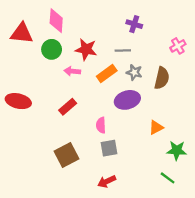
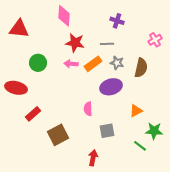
pink diamond: (56, 21) -> (64, 16), moved
green circle: (52, 49) -> (38, 63), moved
pink arrow: (72, 71) -> (71, 64), moved
red rectangle: (68, 107) -> (33, 114), moved
gray square: (109, 148) -> (107, 131), moved
green line: (168, 178) -> (140, 146), moved
red arrow: (107, 181) -> (93, 158), turned 126

